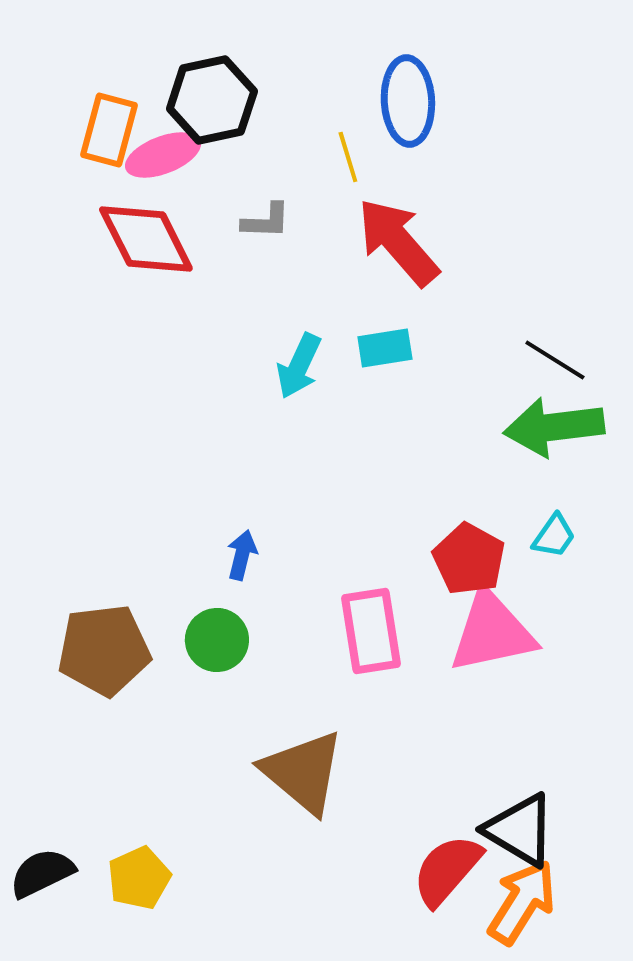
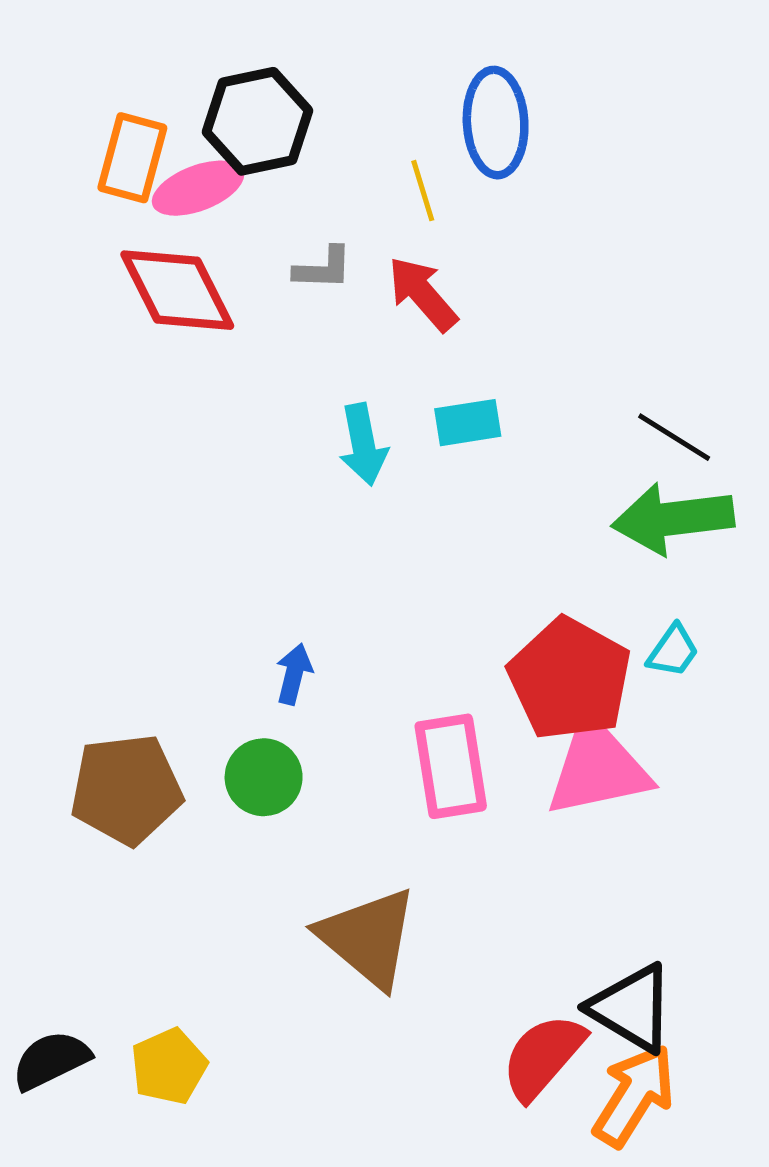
red arrow: (398, 242) -> (423, 294), moved, size x0.7
cyan arrow: (299, 366) -> (363, 444), turned -36
red pentagon: (469, 559) -> (570, 679), size x1.4

